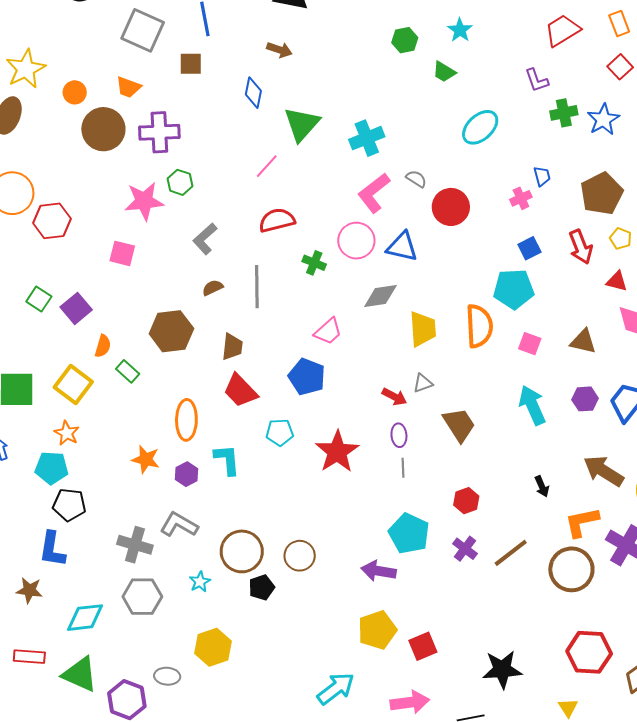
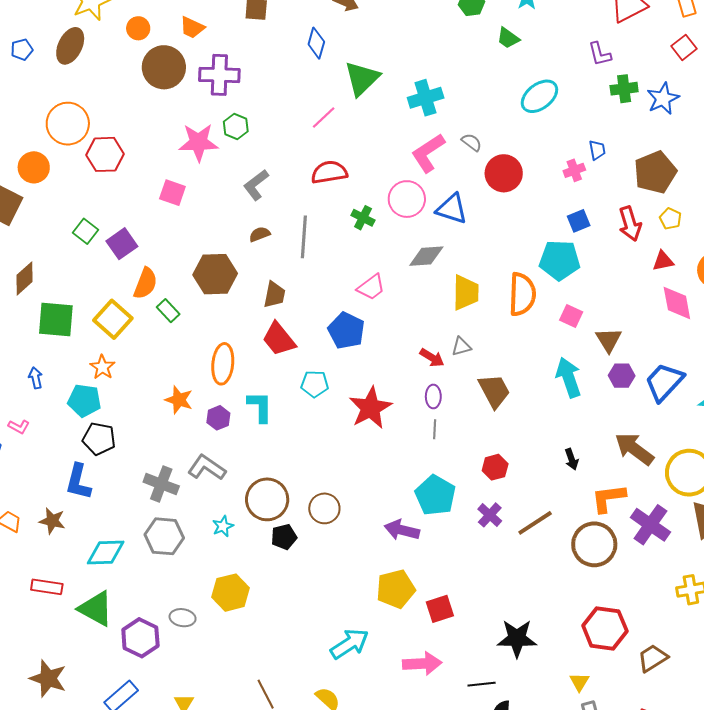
red triangle: (617, 281) -> (663, 261), turned -30
brown triangle: (583, 342) -> (609, 340), moved, turned 40
orange semicircle: (103, 346) -> (145, 283), size x1.4

